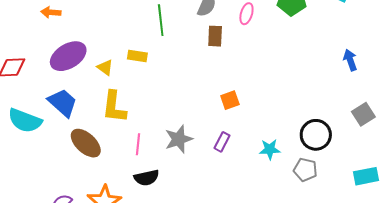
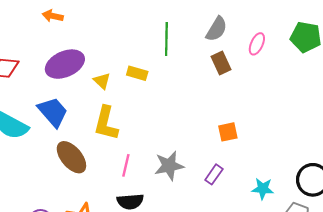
brown rectangle: (215, 36) -> (221, 63), turned -35

